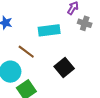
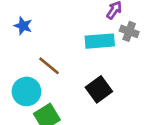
cyan rectangle: (49, 30) -> (100, 41), moved

